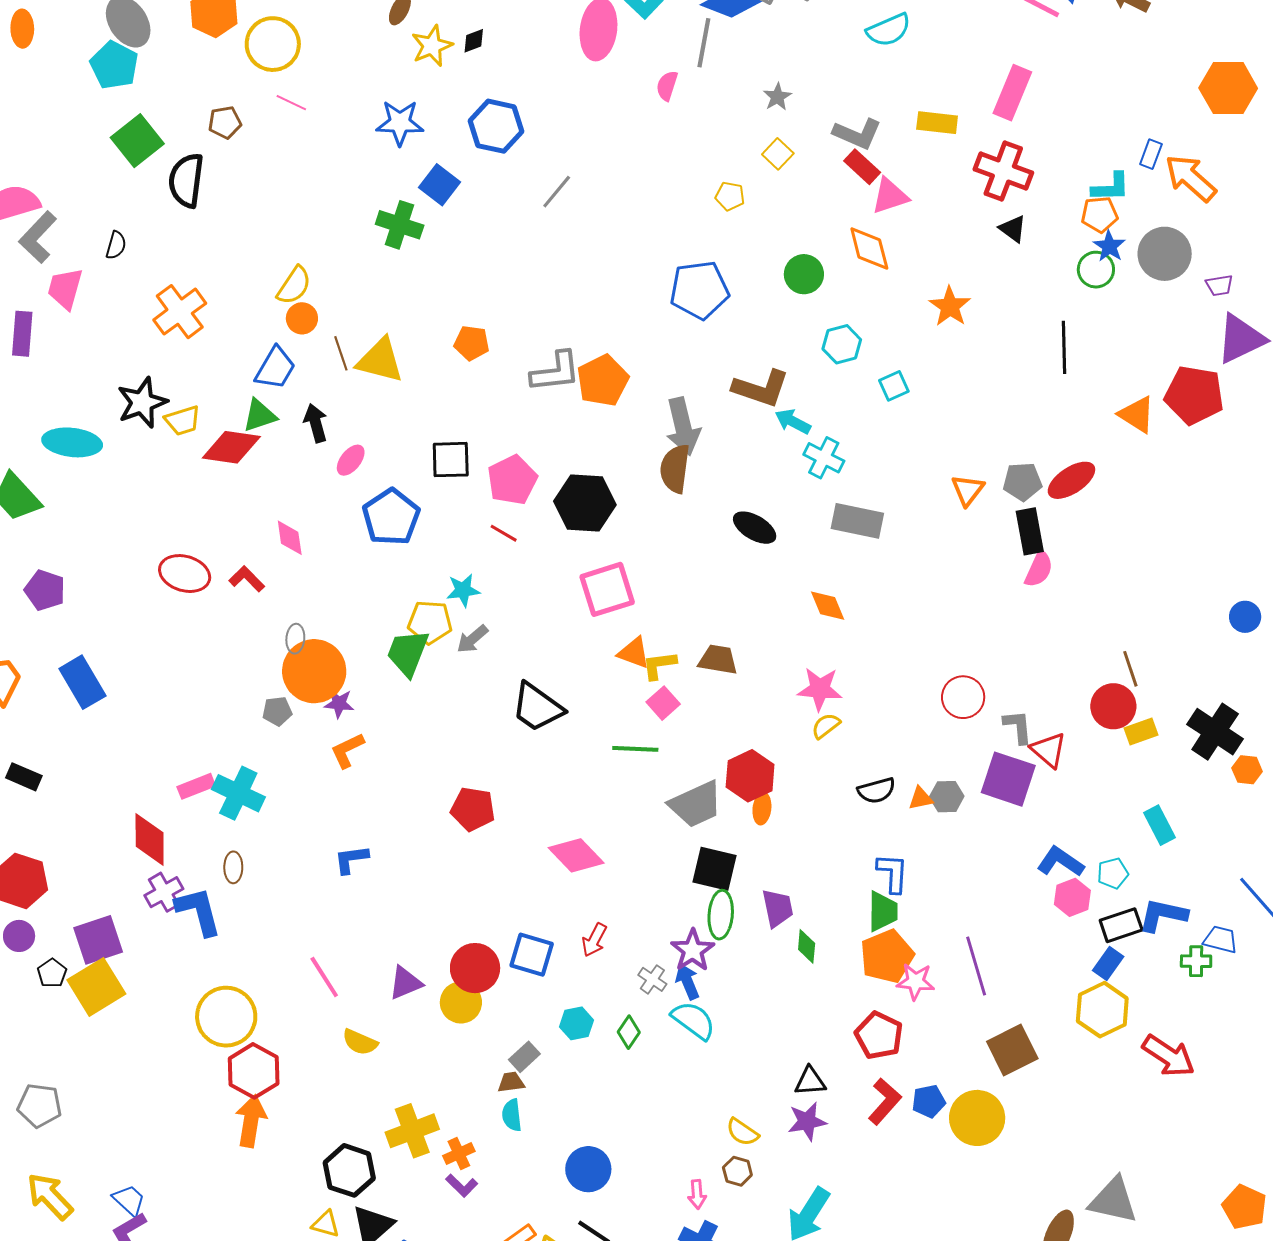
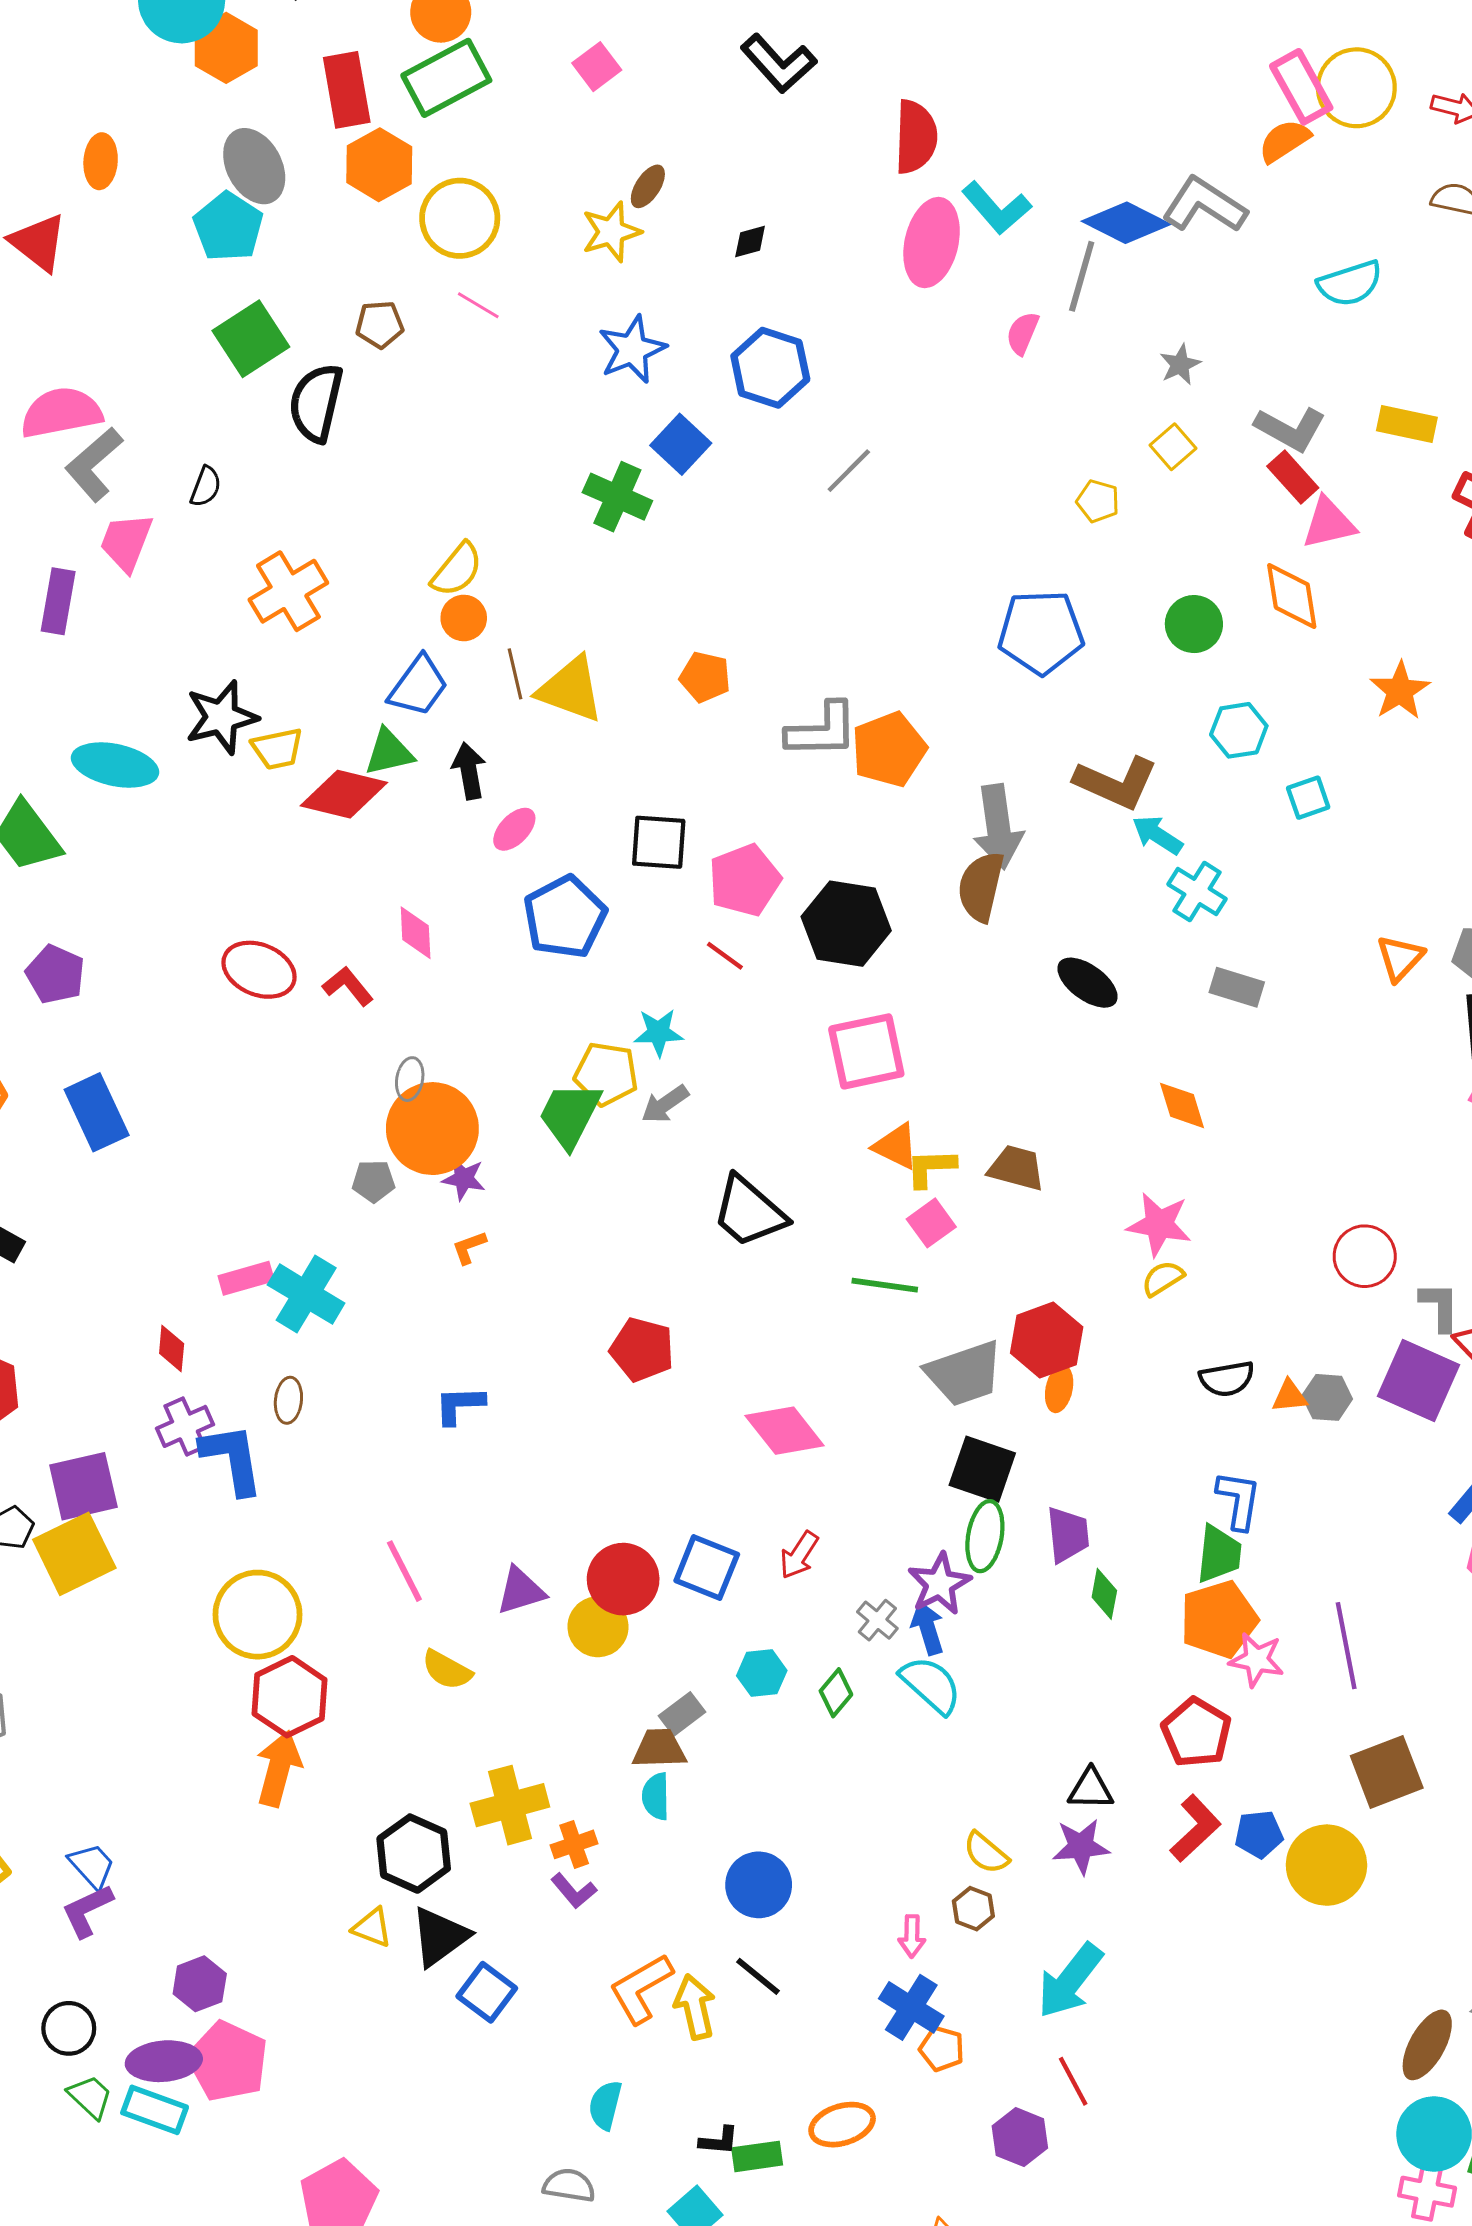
yellow star: (432, 46) -> (611, 232), moved
blue star: (400, 123) -> (632, 349), turned -30
gray rectangle: (857, 521) -> (1237, 987), size x0.7
orange L-shape: (347, 750) -> (469, 1247), size x0.7
red diamond: (150, 840) -> (172, 1349), size x0.6
brown trapezoid: (511, 1082) -> (659, 1749), size x1.4

